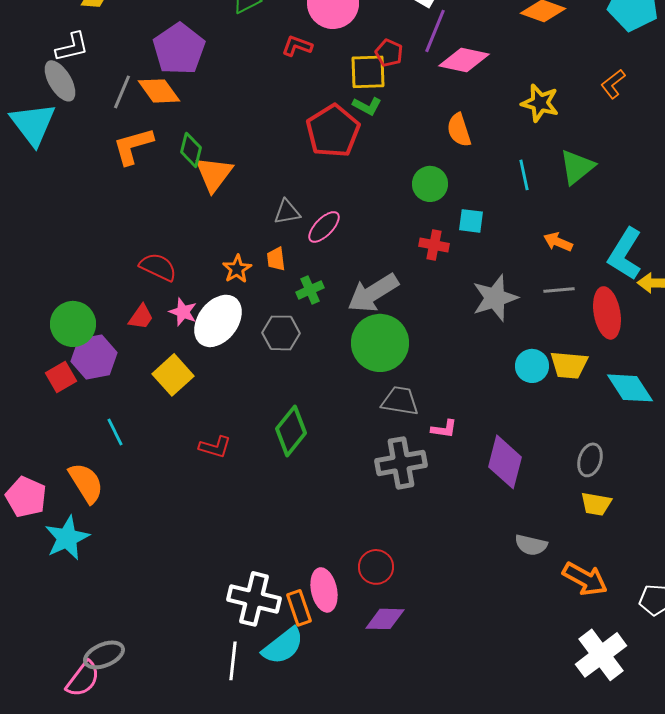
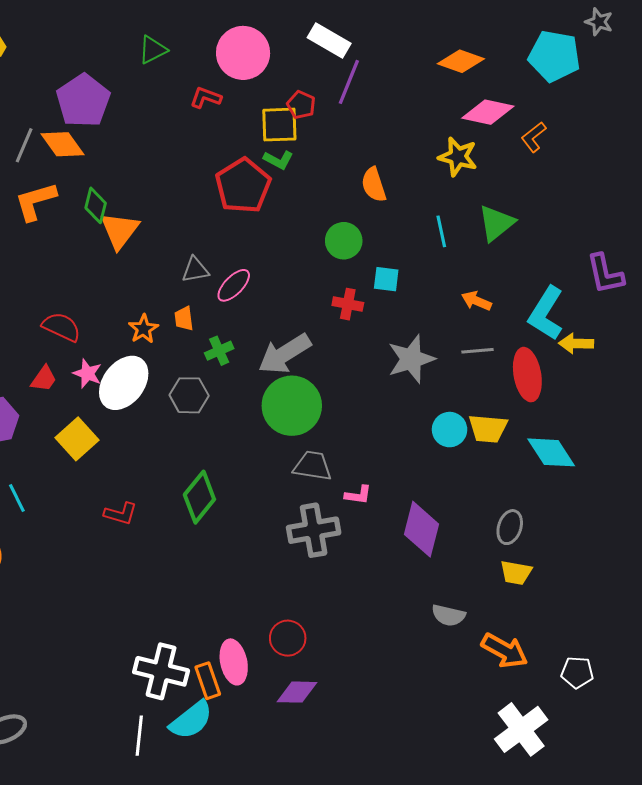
pink diamond: (464, 60) -> (488, 112), moved

